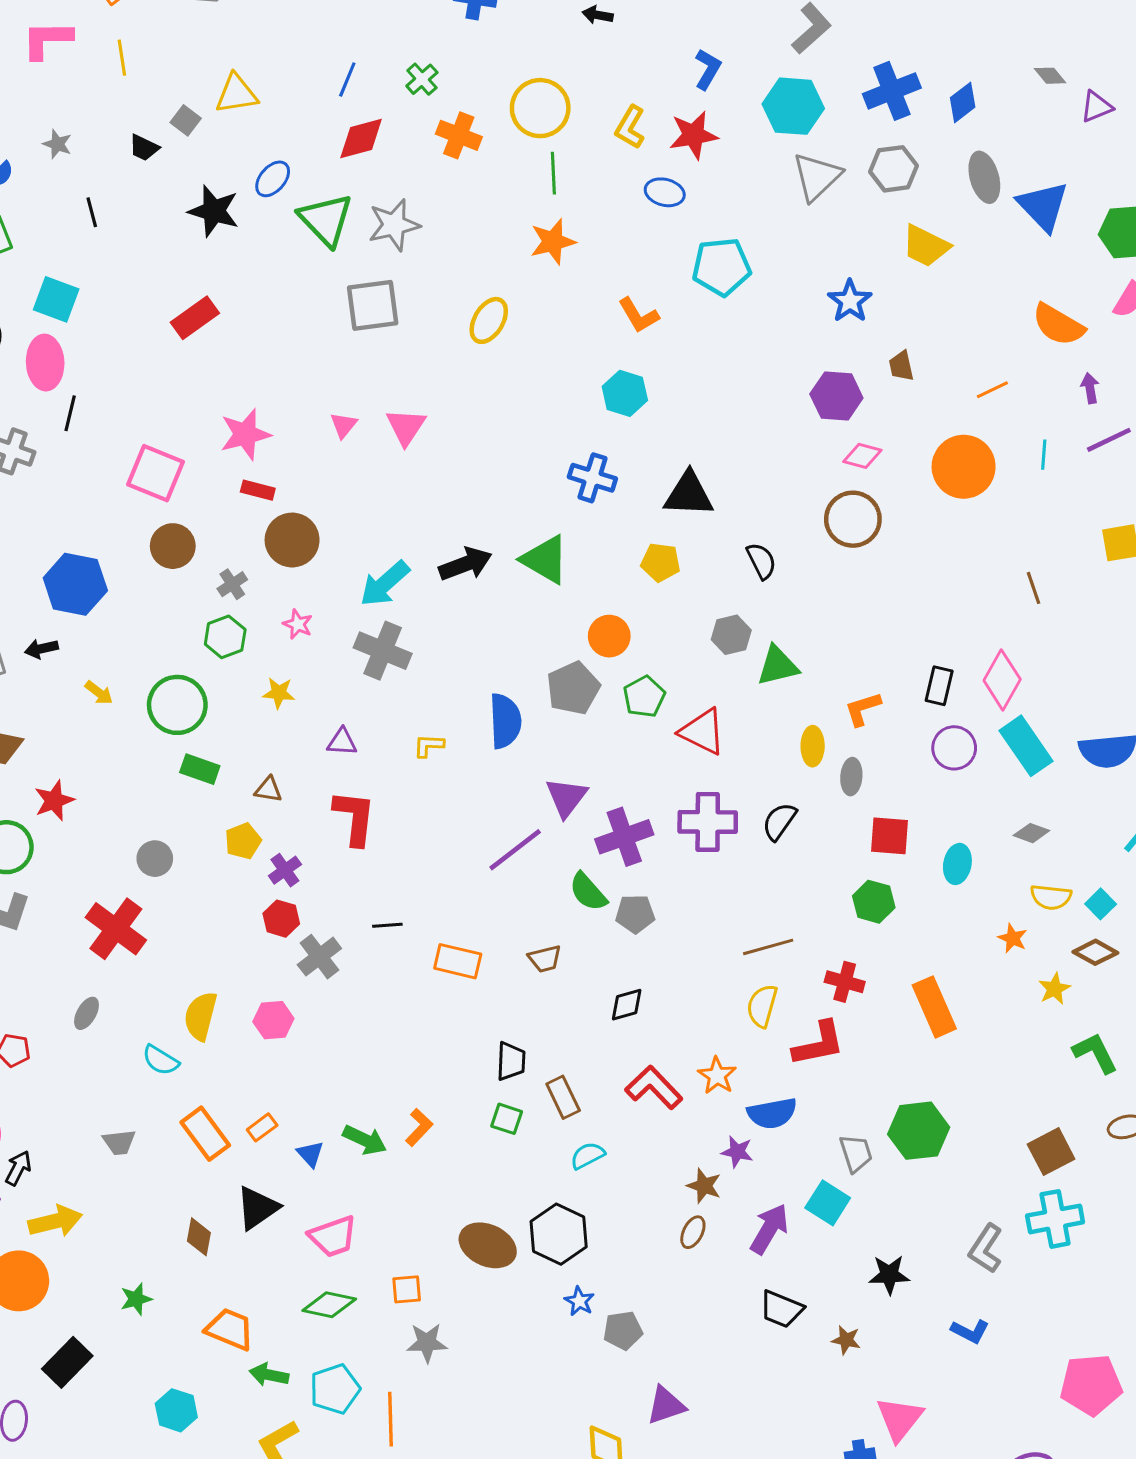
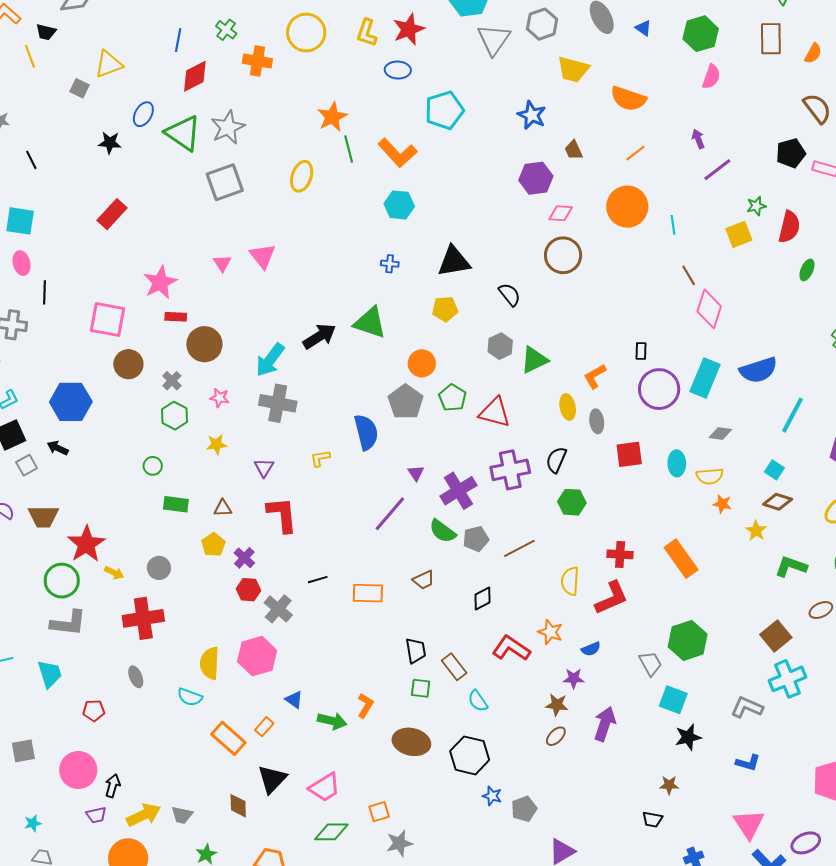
black trapezoid: (144, 148) -> (46, 32), moved
green line: (553, 173) -> (349, 149), moved
blue triangle: (1043, 206) -> (643, 28), size x0.5
black star: (214, 211) -> (110, 143), size x0.7
orange L-shape: (638, 315) -> (397, 153), size x1.4
orange semicircle: (1058, 325) -> (628, 99), moved
pink ellipse: (45, 363) -> (22, 263), size x0.7
cyan line: (1044, 455) -> (673, 225), moved
blue cross: (592, 478) -> (390, 264), size x0.6
black arrow: (41, 649) -> (58, 448), turned 50
pink diamond: (1002, 680) -> (709, 309), moved
black rectangle: (939, 686) -> (641, 351), size x0.7
yellow arrow: (99, 693) -> (114, 573), moved
green circle: (177, 705) -> (153, 466), size x0.5
purple triangle: (342, 742) -> (264, 468), turned -50
cyan rectangle: (1026, 746) -> (705, 378), turned 69
purple circle: (954, 748) -> (659, 389), size x1.4
purple triangle: (566, 797) -> (416, 473), size x0.6
red star: (54, 801) -> (86, 544), size x1.4
yellow semicircle: (1051, 897) -> (710, 476), moved
green hexagon: (874, 902) -> (572, 502), moved
red cross: (116, 929) -> (143, 618), turned -33
brown line: (768, 947) -> (519, 548), moved
gray ellipse: (86, 1013) -> (136, 677), turned -40
pink hexagon: (273, 1020) -> (257, 656), size x1.5
green L-shape: (1095, 1053) -> (791, 567), turned -32
blue semicircle: (772, 1113) -> (591, 649), size x0.6
gray trapezoid: (119, 1142) -> (182, 815), moved, turned 30
blue triangle: (310, 1154) -> (294, 700), moved
cyan semicircle: (588, 1156) -> (478, 701), turned -85
cyan square: (828, 1203) -> (673, 700), moved
brown ellipse: (693, 1232) -> (556, 736), turned 30
brown ellipse: (488, 1245) -> (411, 742), moved
gray L-shape: (986, 1249) -> (747, 707), turned 92
black trapezoid: (781, 1309) -> (652, 819), moved, size x0.7
pink triangle: (899, 1419) -> (749, 824), moved

